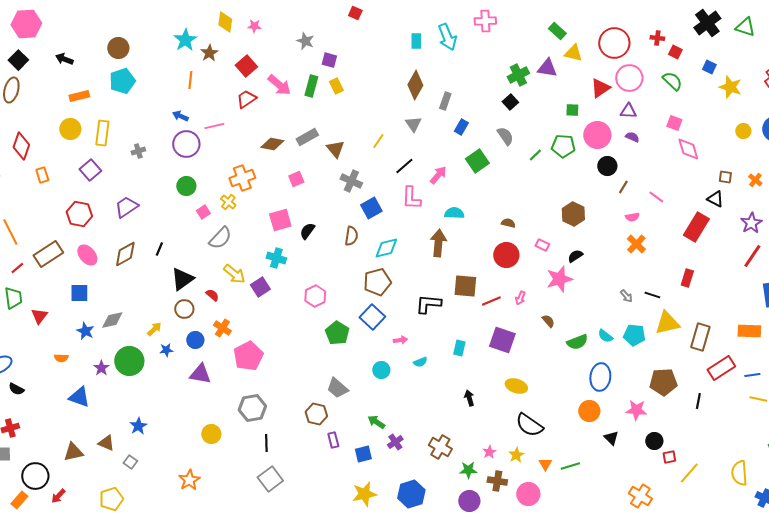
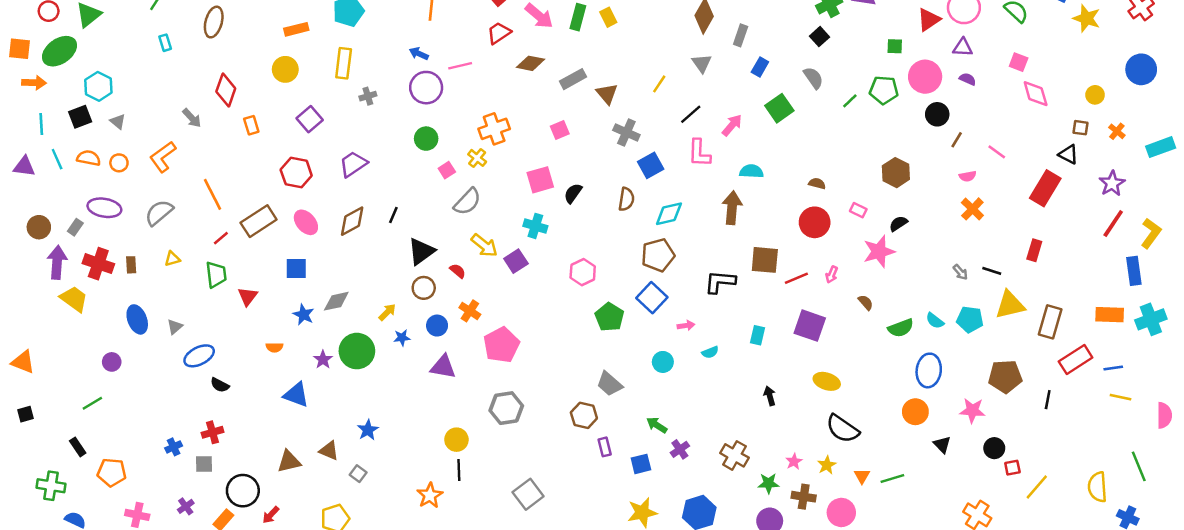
yellow circle: (743, 131) -> (1095, 95), moved
yellow rectangle: (102, 133) -> (344, 63), moved
brown diamond: (272, 144) -> (531, 63), moved
black line: (266, 443) -> (459, 470), moved

